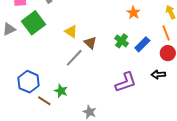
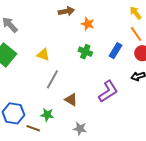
orange star: (133, 13) -> (88, 24), moved
green cross: (122, 41) -> (85, 52), moved
brown triangle: (90, 43) -> (71, 100), moved

